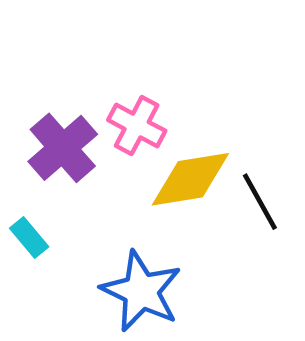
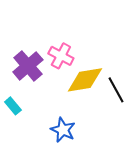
blue star: (141, 291) -> (63, 130), size x0.7

